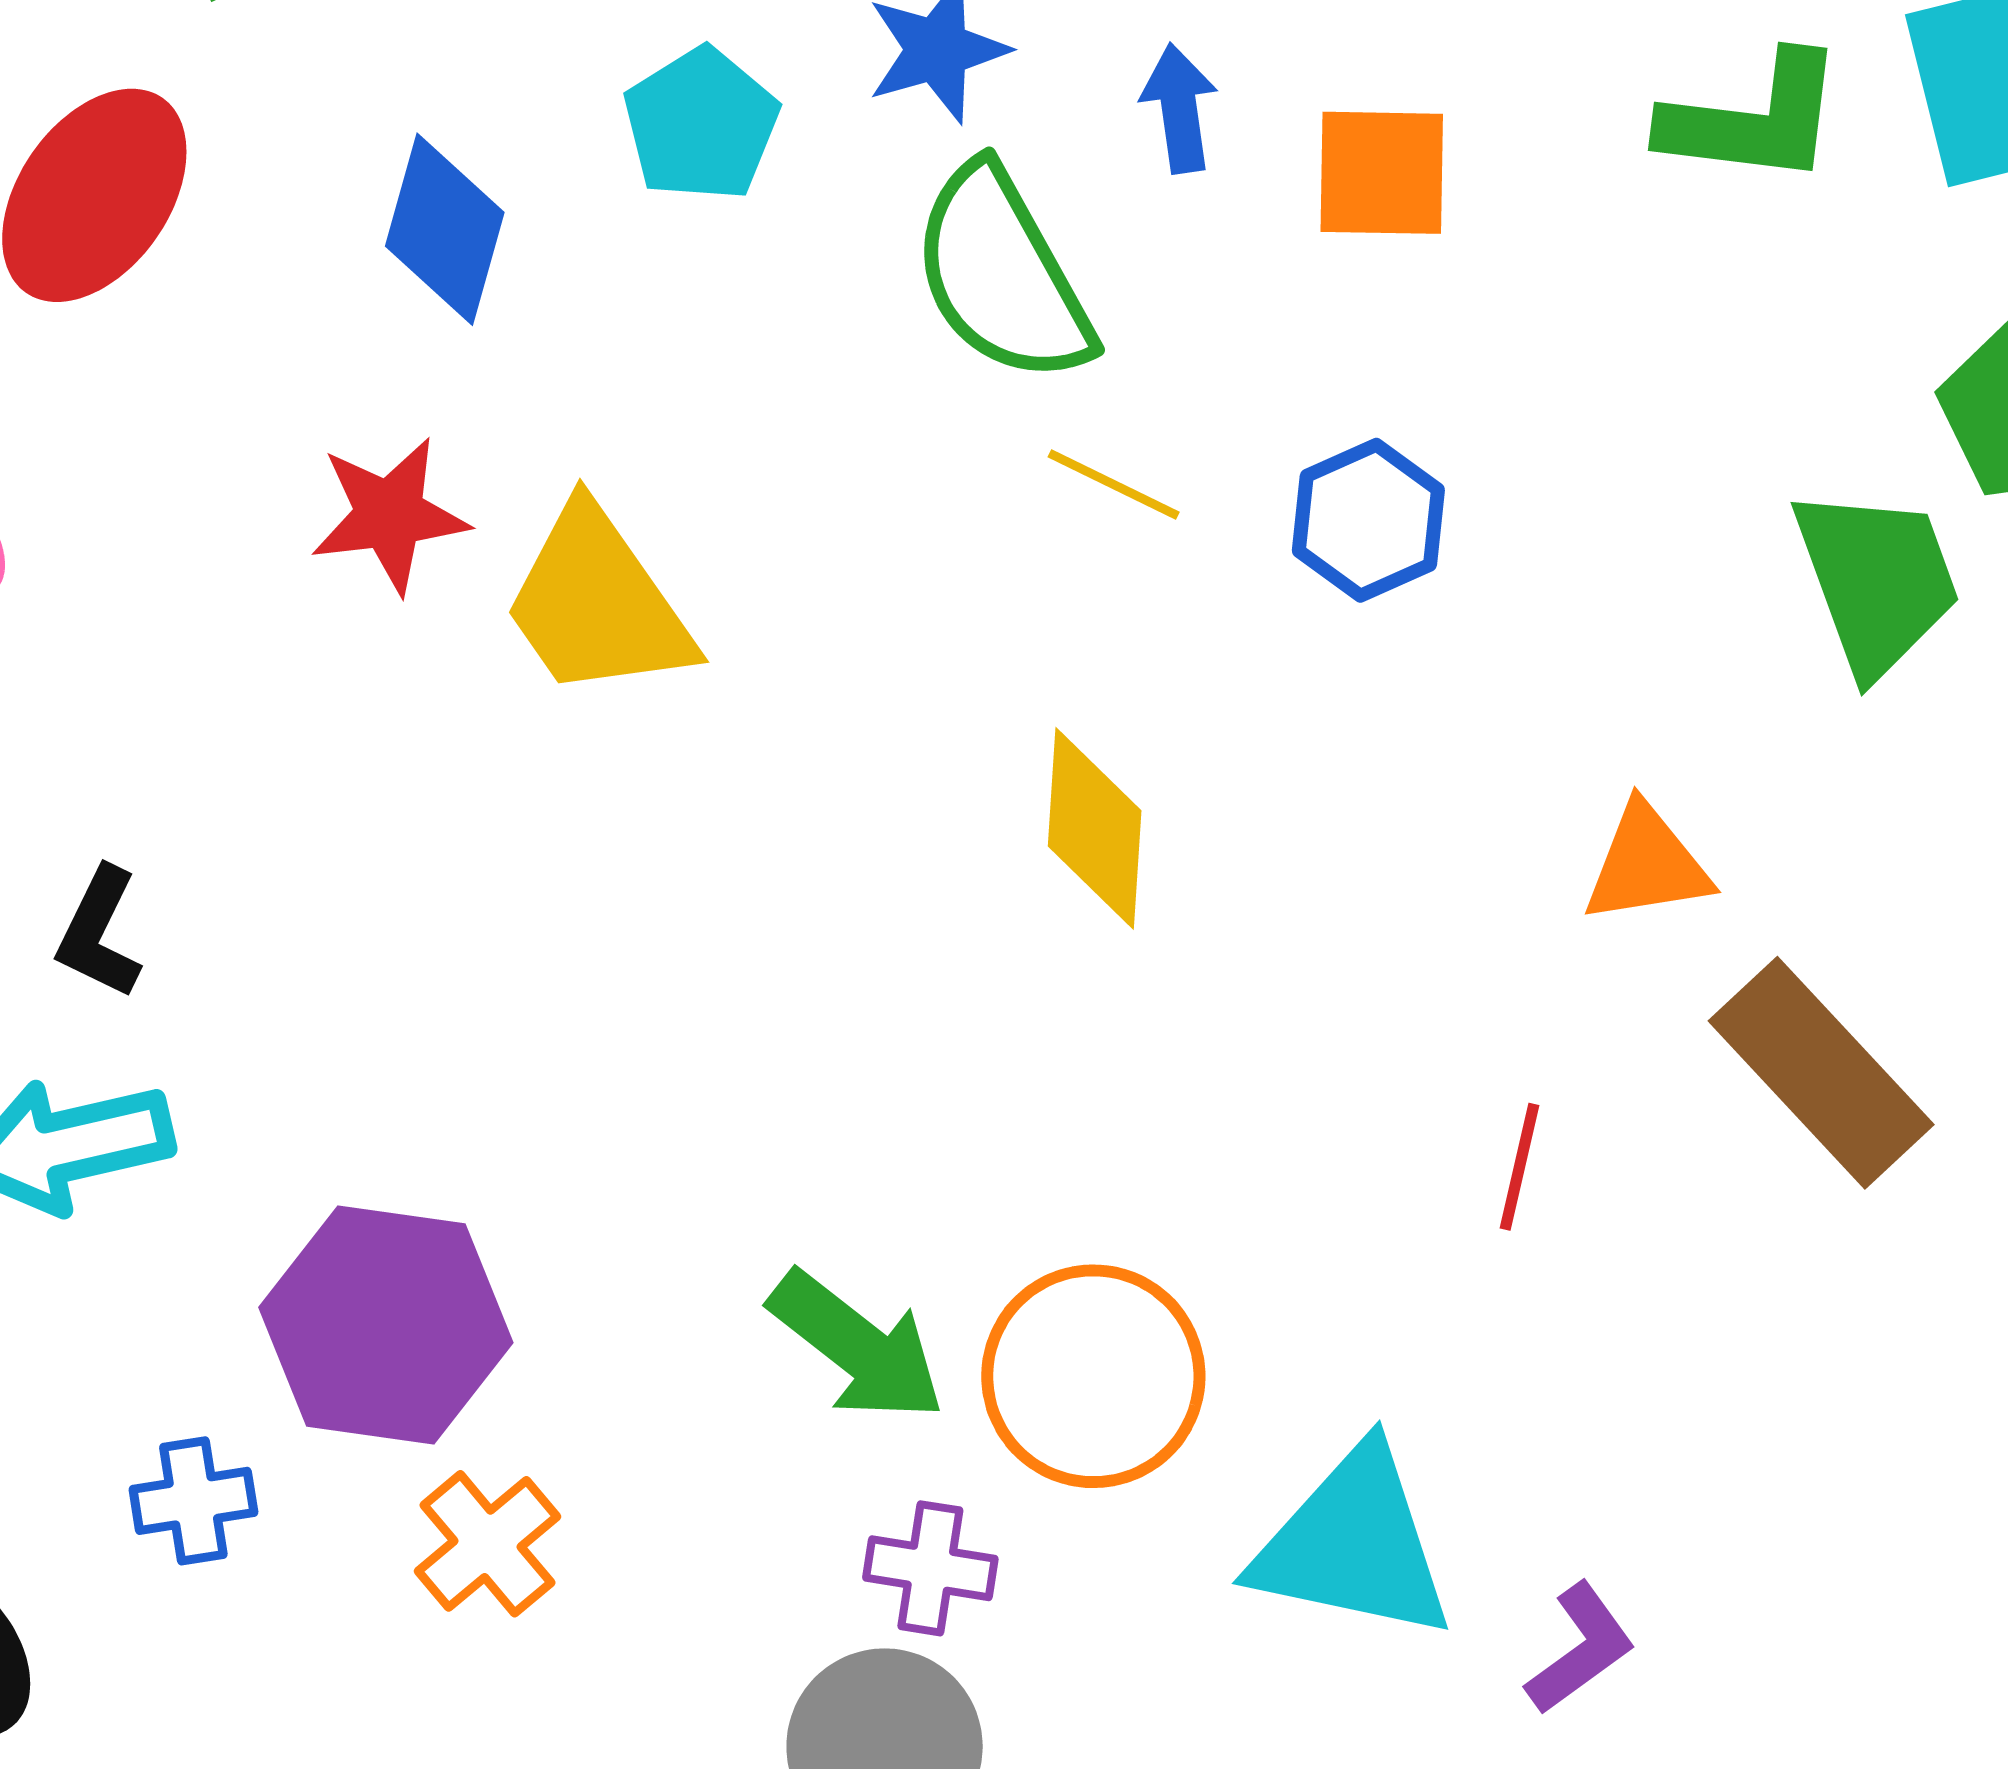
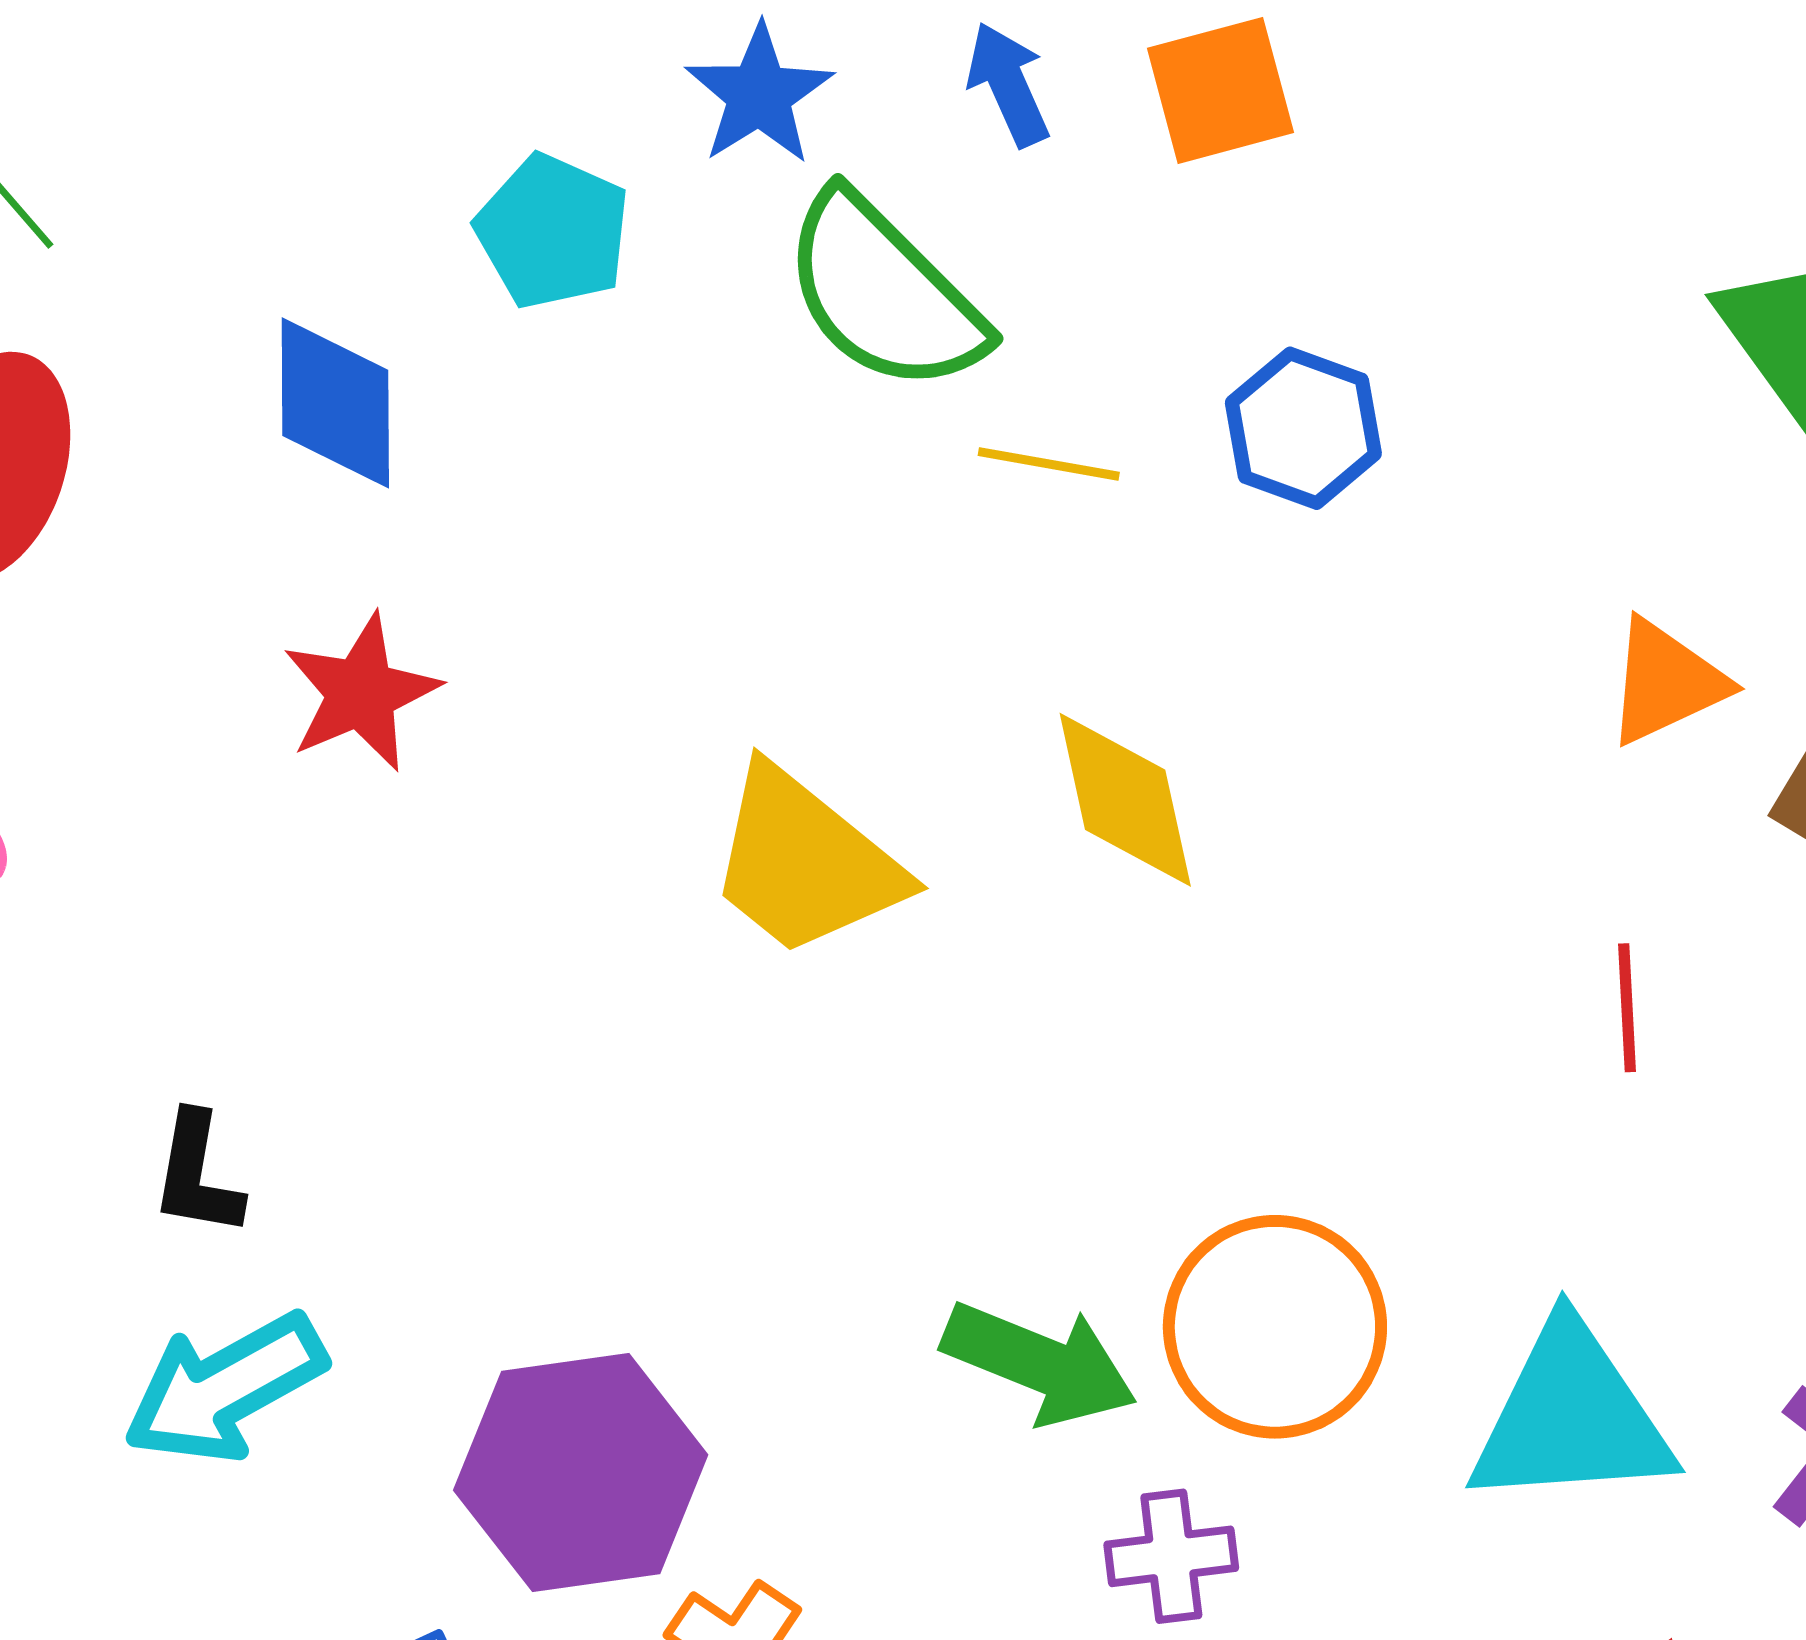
yellow trapezoid: (597, 603) -> (805, 862), moved

